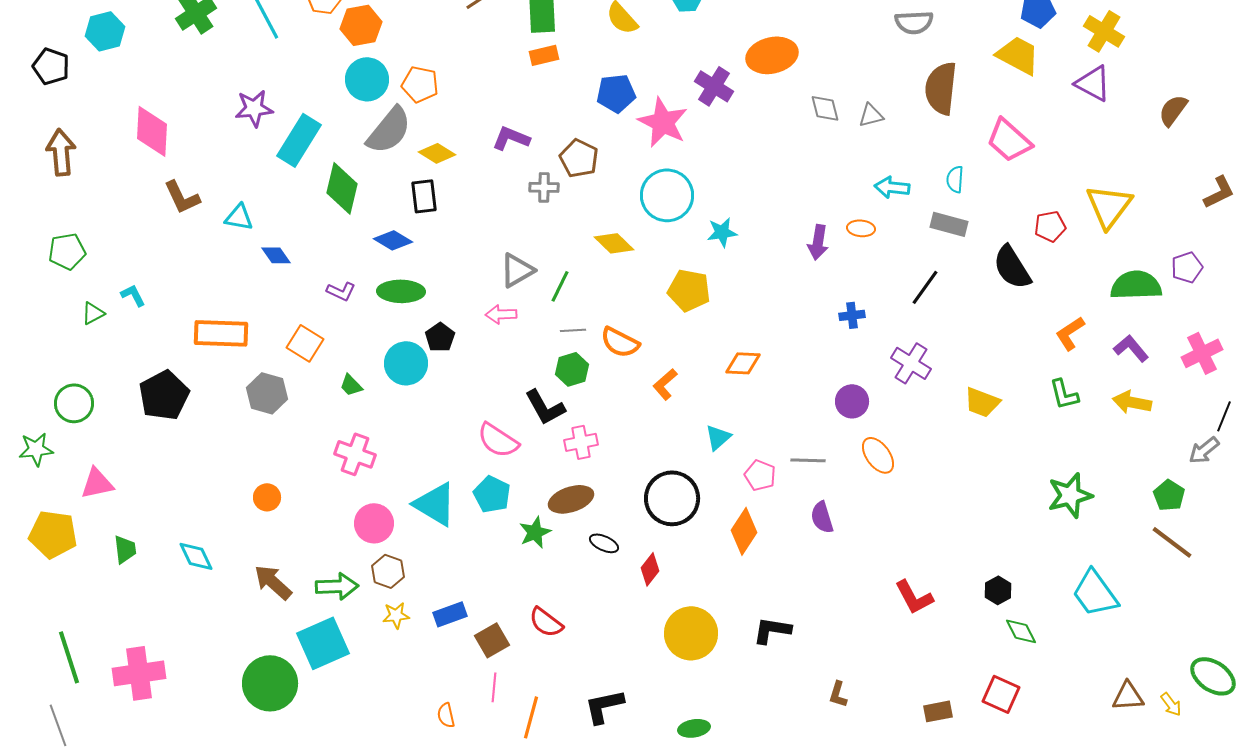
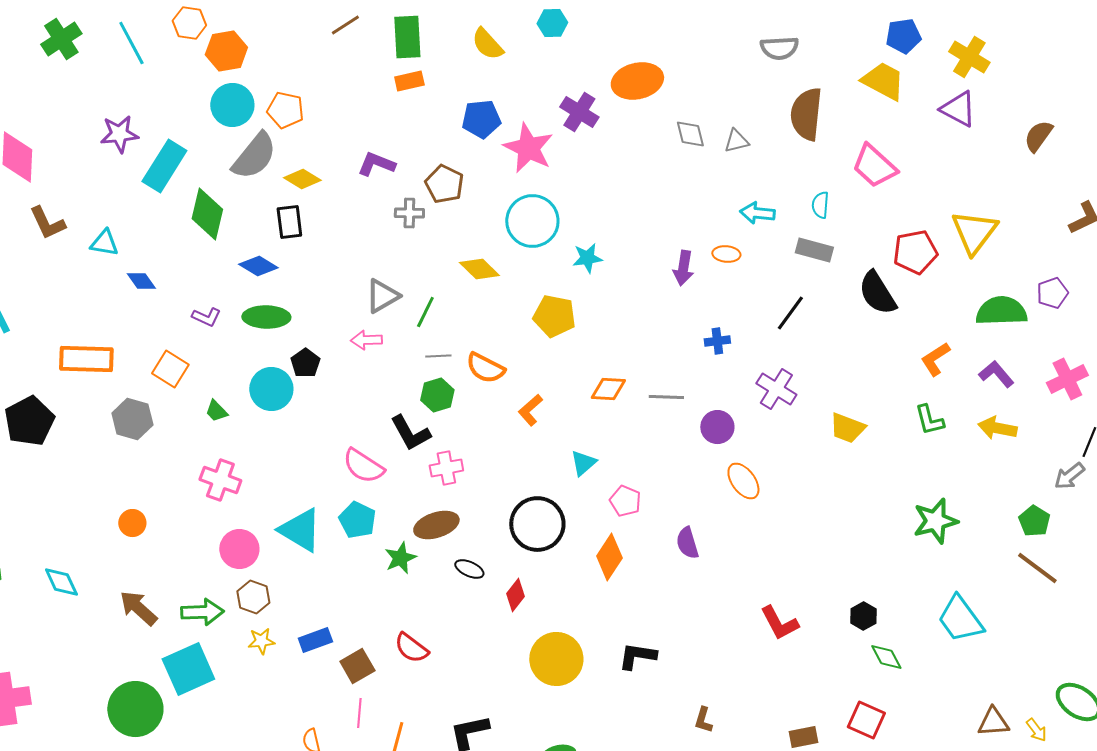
red pentagon: (1050, 226) -> (915, 252), size x1.4
gray line: (808, 460) -> (666, 397), moved

